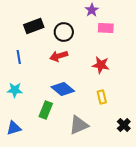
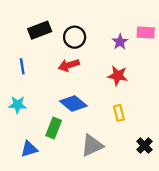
purple star: (92, 10) -> (120, 42), moved
pink rectangle: (106, 28) -> (146, 32), moved
blue triangle: (14, 128) -> (29, 149), moved

